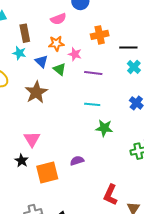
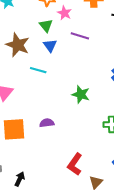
blue triangle: (41, 61) -> (50, 46), moved
brown star: (36, 92) -> (18, 45), turned -30
cyan line: (92, 104) -> (38, 70), moved

